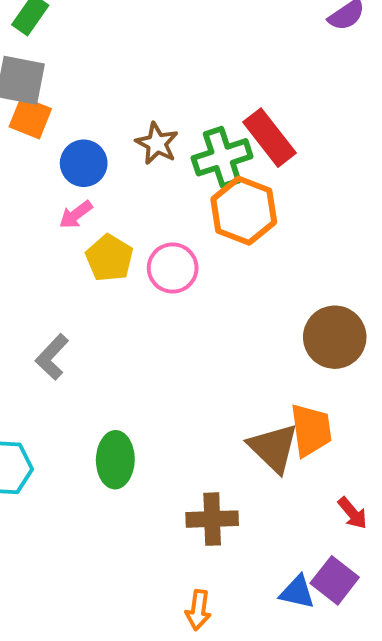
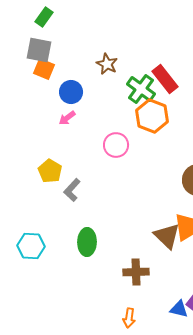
brown star: (157, 143) -> (107, 64), moved
green cross: (222, 157) -> (141, 89), turned -36
yellow pentagon: (109, 258) -> (50, 171), moved
gray L-shape: (52, 357) -> (72, 190), moved

